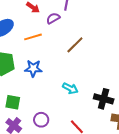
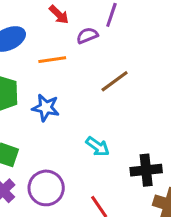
black cross: (104, 99) -> (146, 170), turned -30
purple circle: (41, 120) -> (46, 188), size x1.5

